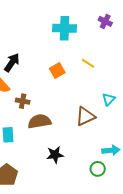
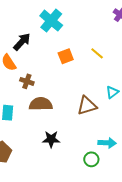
cyan cross: (64, 28) -> (51, 21), moved, turned 30

